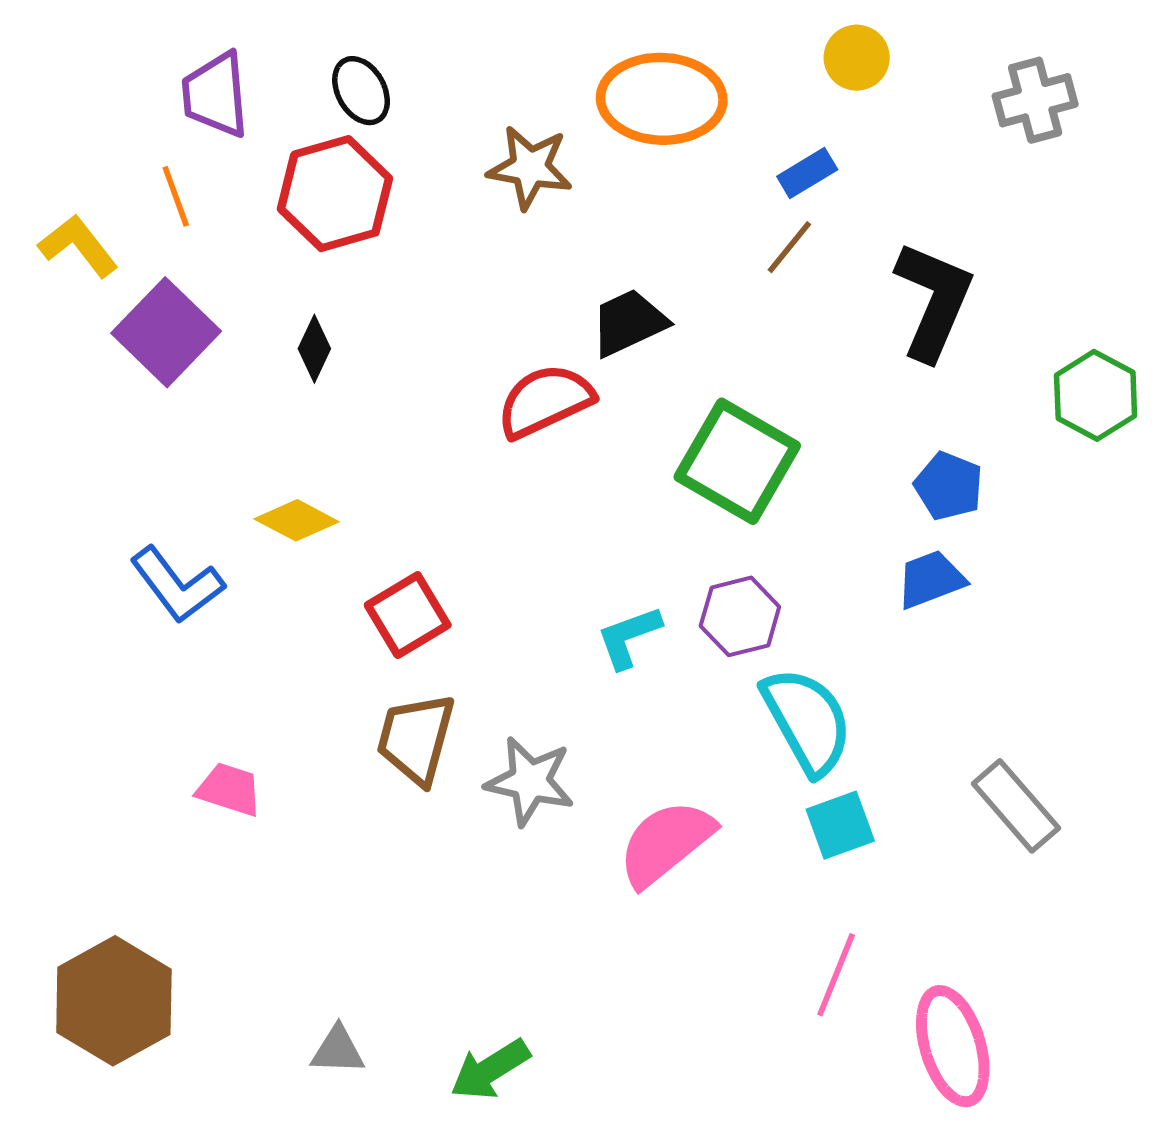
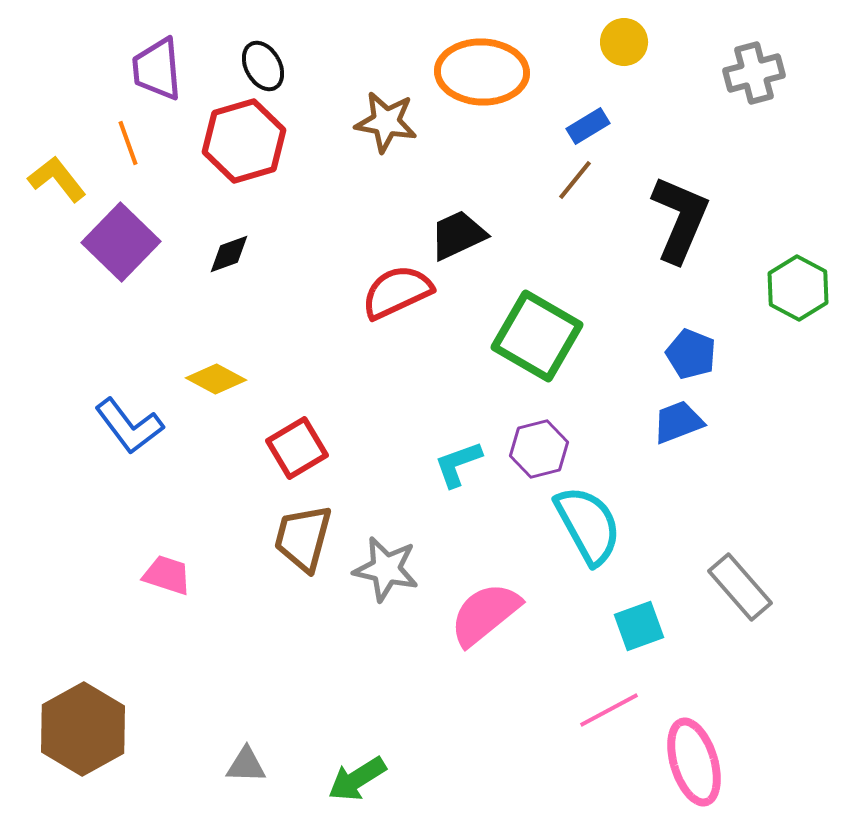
black diamond: (314, 349) -> (229, 254), turned 45
cyan square: (840, 825) -> (639, 626), moved
pink line: (836, 975) -> (609, 710), turned 40

